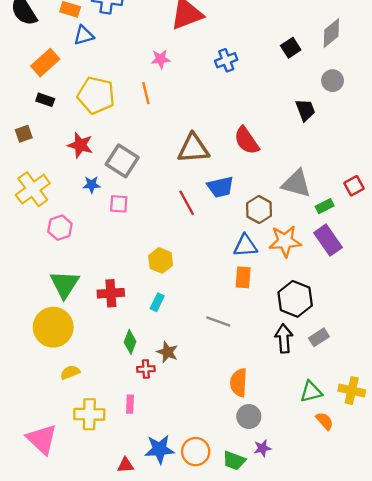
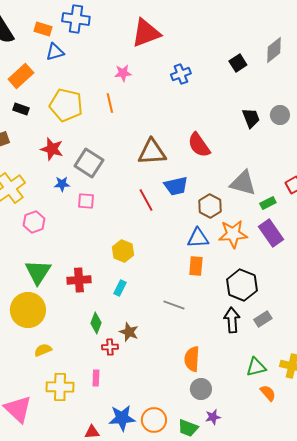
gray circle: (333, 81) -> (280, 115), moved

